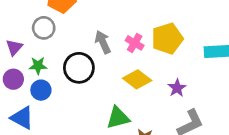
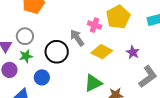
gray circle: (44, 28) -> (25, 36), moved
gray arrow: (103, 42) -> (77, 38), moved
blue circle: (41, 90) -> (42, 77), moved

